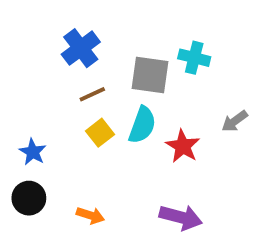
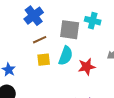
yellow square: (100, 133) -> (44, 60), turned 32
red star: (183, 146) -> (87, 67), turned 30

